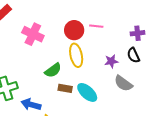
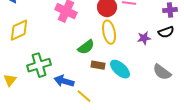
black semicircle: (133, 55) -> (166, 32), turned -84
gray semicircle: (123, 83) -> (162, 72), moved

